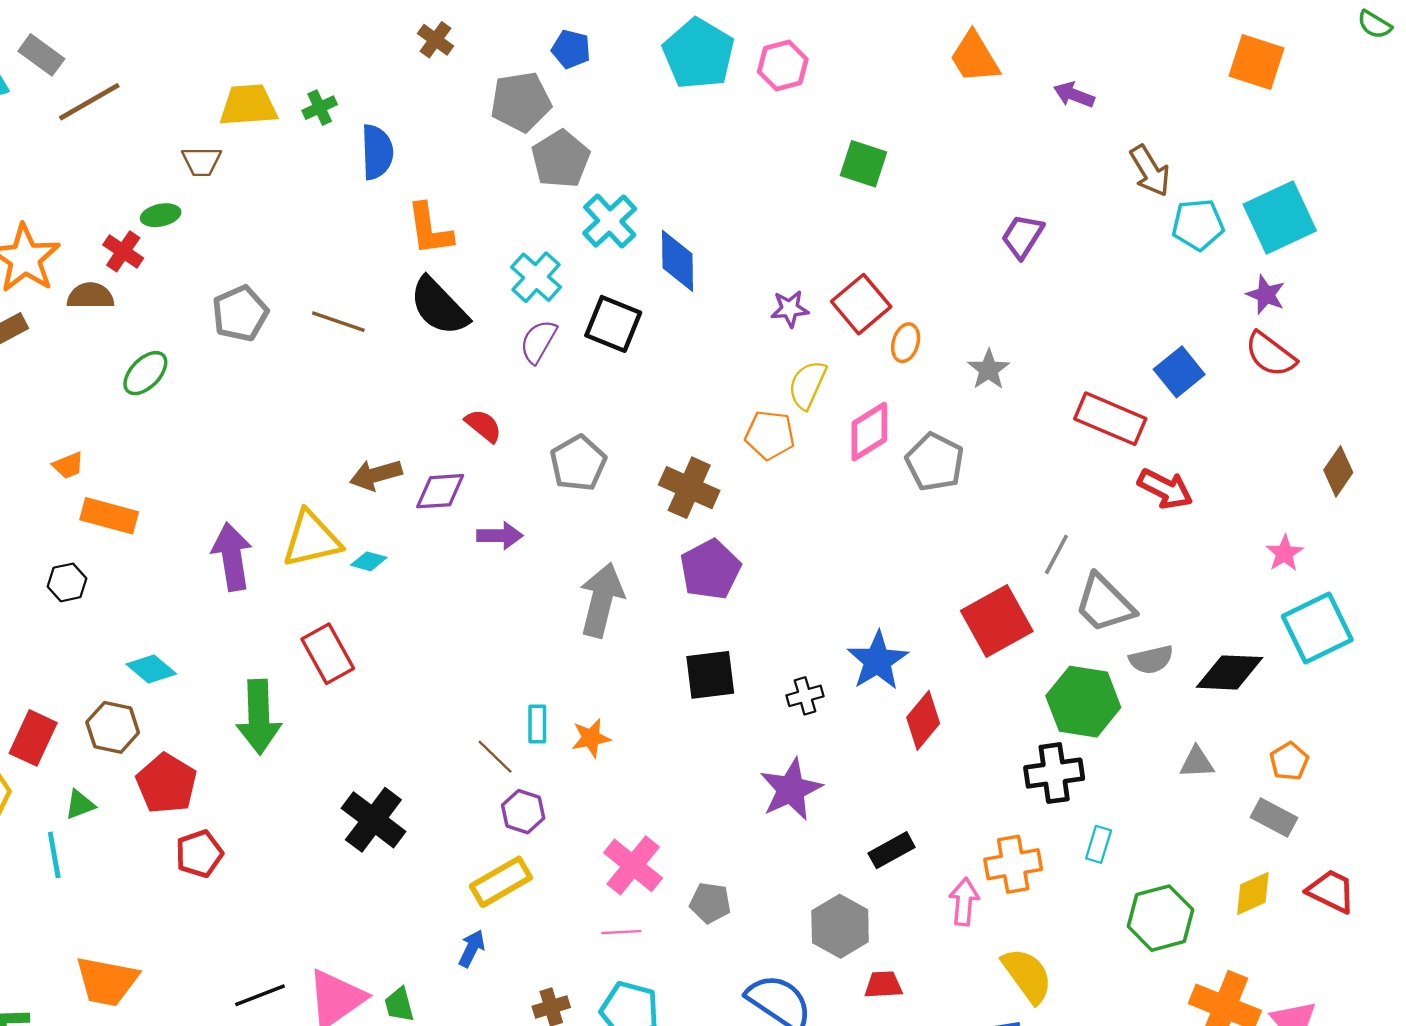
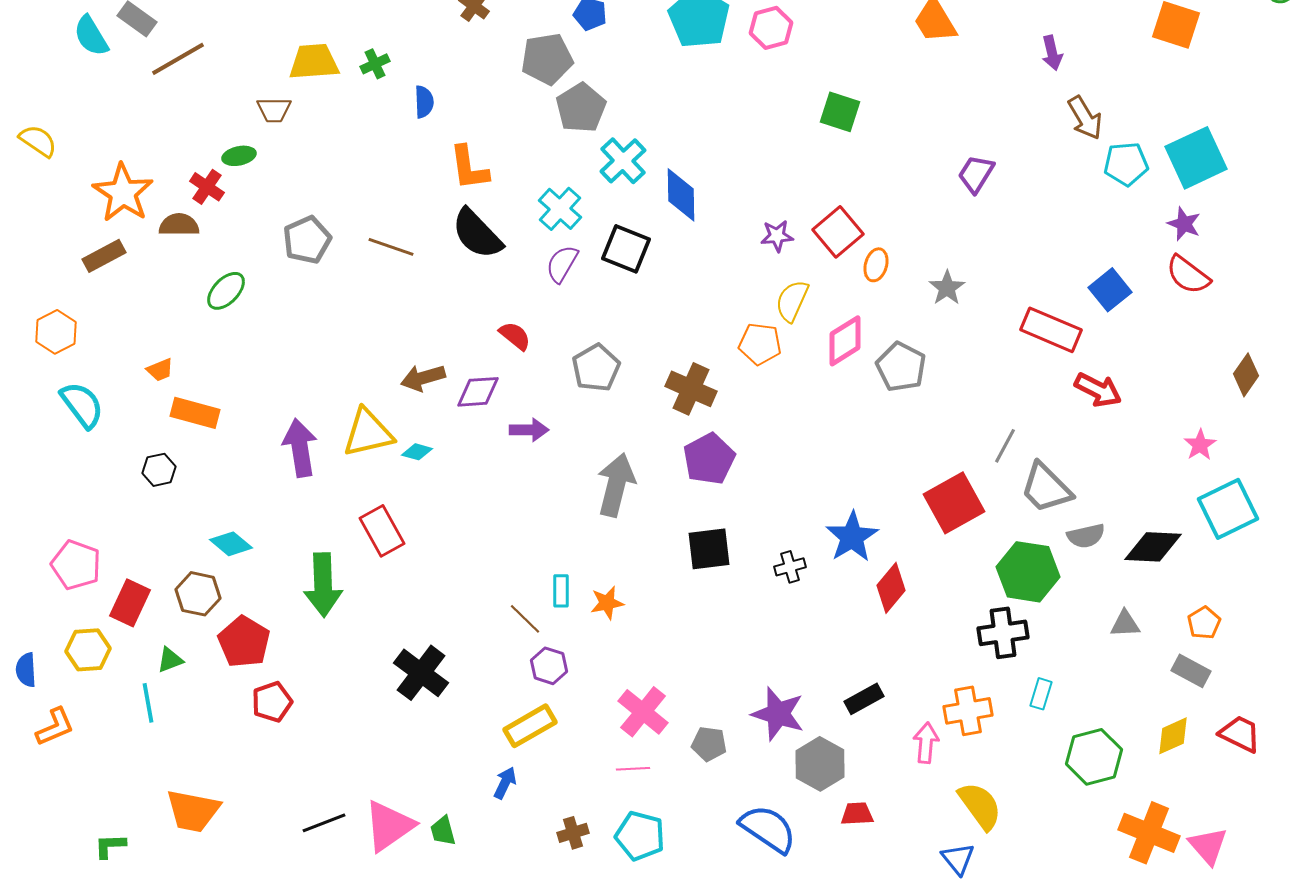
purple arrow: (1074, 95) -> (1052, 53), moved, turned -124
blue semicircle: (377, 152) -> (424, 102), size x0.7
purple star: (791, 789) -> (778, 714), moved, turned -30

